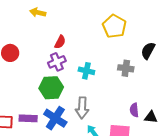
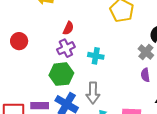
gray cross: (126, 68) -> (146, 52), moved, turned 35
purple semicircle: (134, 110) -> (145, 75), moved

